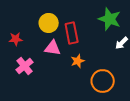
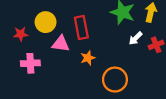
yellow circle: (49, 23) -> (46, 22), moved
pink cross: (25, 66) -> (30, 63), turned 36

